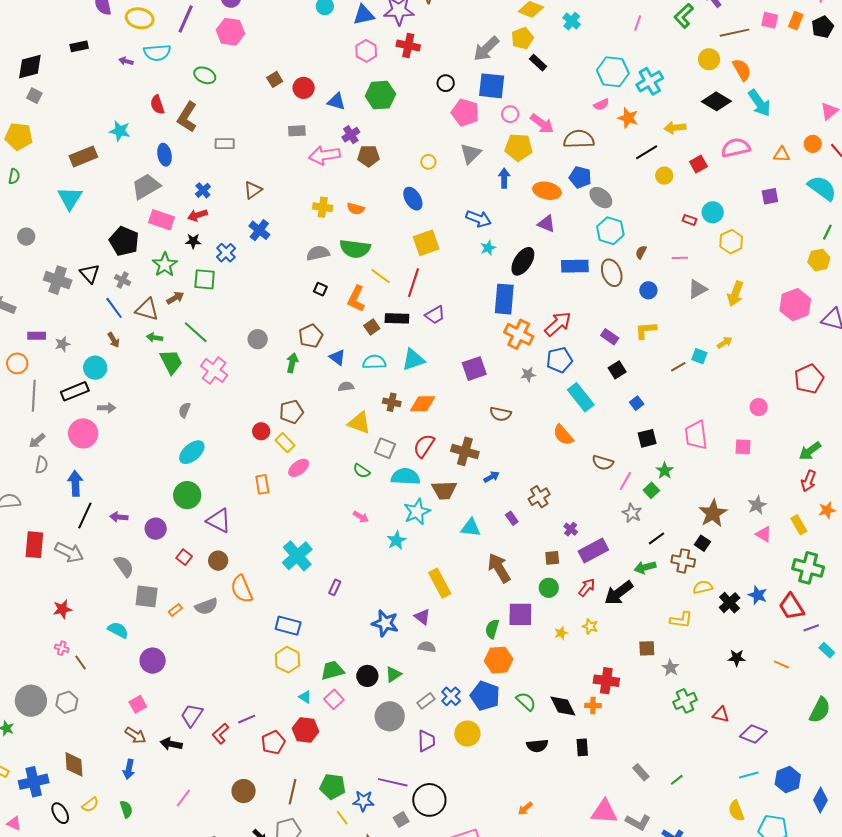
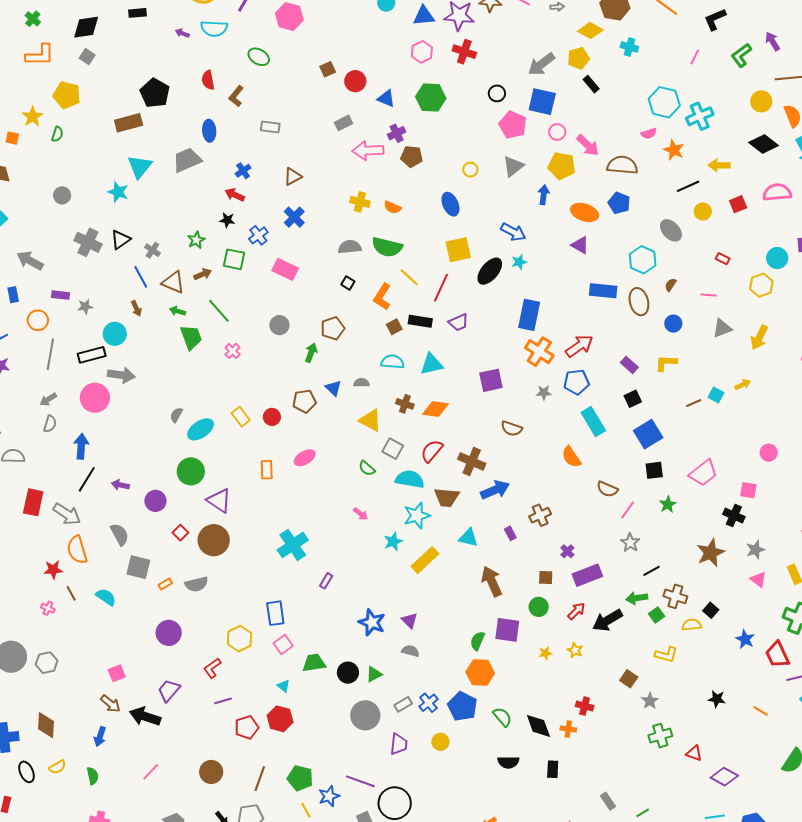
cyan cross: (572, 21) -> (629, 47), turned -30
brown L-shape: (187, 117) -> (236, 96), size x0.7
cyan star: (120, 131) -> (118, 192), moved
gray rectangle: (297, 131) -> (343, 123), turned -30
cyan triangle: (70, 198) -> (140, 167), moved
gray ellipse: (601, 198) -> (671, 230), moved
cyan circle: (713, 212) -> (777, 258), moved
red arrow: (198, 215) -> (235, 195), turned 36
pink rectangle: (161, 220) -> (285, 269), moved
black pentagon: (124, 241) -> (155, 93), moved
black ellipse: (523, 261) -> (490, 271), moved
green star: (165, 265) -> (196, 240), size x0.7
black triangle: (90, 274) -> (121, 240), turned 30
blue triangle: (337, 357) -> (333, 388), moved
pink cross: (214, 371) -> (233, 351), size x0.6
blue square: (637, 403) -> (648, 434), size x2.0
gray arrow: (107, 408) -> (121, 375), size x1.5
gray semicircle: (184, 410) -> (176, 415), moved
pink trapezoid: (696, 435) -> (703, 473), turned -128
yellow rectangle: (285, 443) -> (241, 417), moved
blue arrow: (491, 477) -> (495, 490), size x1.8
green square: (651, 490) -> (657, 615), moved
black square: (702, 543) -> (711, 610), moved
brown circle: (218, 561) -> (214, 540), size x1.6
yellow rectangle: (440, 583) -> (425, 560), moved, turned 68
orange semicircle: (242, 589) -> (77, 550), moved
black cross: (730, 603) -> (734, 516), moved, turned -30
blue rectangle: (288, 626) -> (275, 613), turned 60
brown square: (647, 648) -> (629, 679), turned 30
yellow hexagon: (288, 660) -> (240, 639), moved
purple circle: (153, 661) -> (169, 633), moved
brown line: (81, 662) -> (71, 593), moved
red cross: (606, 681) -> (585, 706), size x0.7
pink square: (334, 699) -> (283, 645), moved
red L-shape: (220, 734) -> (212, 668), moved
yellow circle: (467, 734) -> (440, 742), size x0.7
black arrow: (171, 744) -> (145, 716), size x1.4
blue star: (363, 801) -> (329, 796), turned -30

